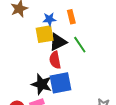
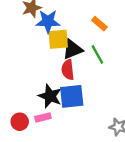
orange rectangle: (71, 17) -> (99, 24), moved, turned -40
blue star: (49, 19) -> (48, 21), moved, size x1.5

